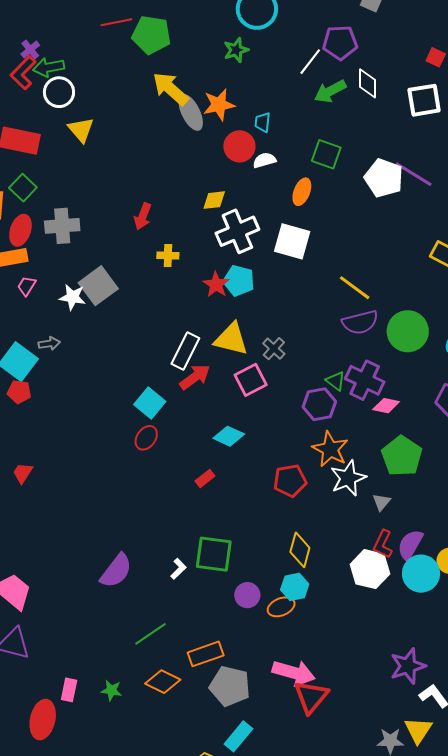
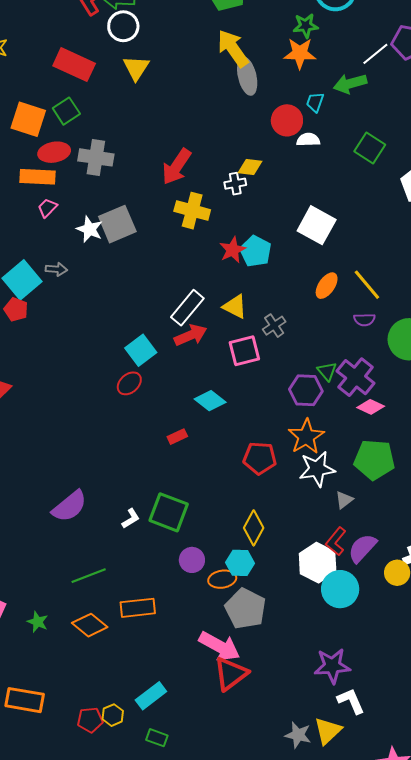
green arrow: (330, 91) -> (350, 84), moved
orange star: (219, 105) -> (300, 53), moved
orange ellipse: (302, 192) -> (327, 286), moved
red arrow: (143, 216) -> (177, 167), size x1.4
red ellipse: (20, 230) -> (54, 152), turned 48
white cross: (237, 231) -> (235, 184), moved, size x0.5
yellow cross: (168, 256) -> (192, 211), size x1.6
purple semicircle: (360, 322) -> (364, 320), size x0.6
yellow triangle: (231, 339) -> (235, 306), size x0.7
green pentagon: (402, 456) -> (374, 460), turned 30
cyan circle: (421, 574) -> (340, 589), moved
gray pentagon: (230, 686) -> (245, 609), moved

